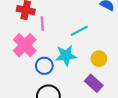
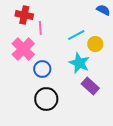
cyan star: (66, 55) -> (79, 63), moved, turned 30
yellow circle: (99, 59) -> (95, 44), moved

